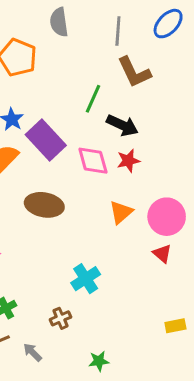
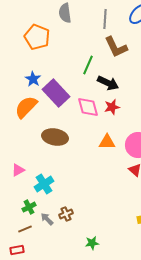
orange triangle: (121, 212) -> (107, 142), turned 42
cyan cross: (86, 279) -> (44, 184), moved
gray arrow: (32, 352) -> (47, 219), moved

